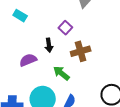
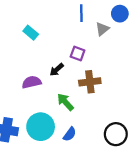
purple square: (65, 28) -> (78, 53), turned -32
black arrow: (49, 45) -> (57, 70), turned 48

